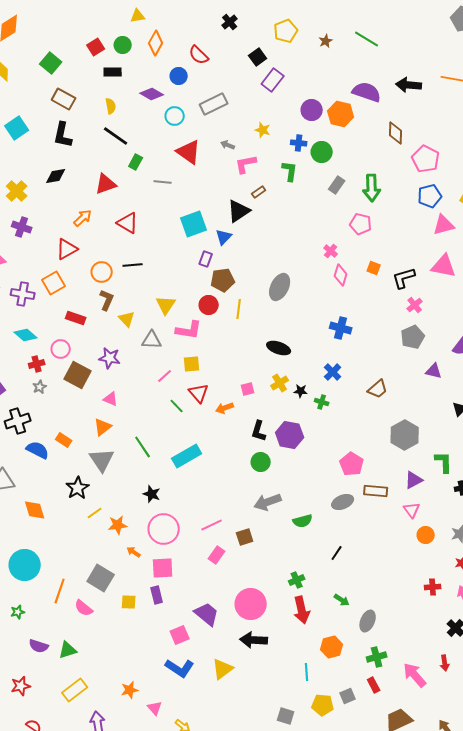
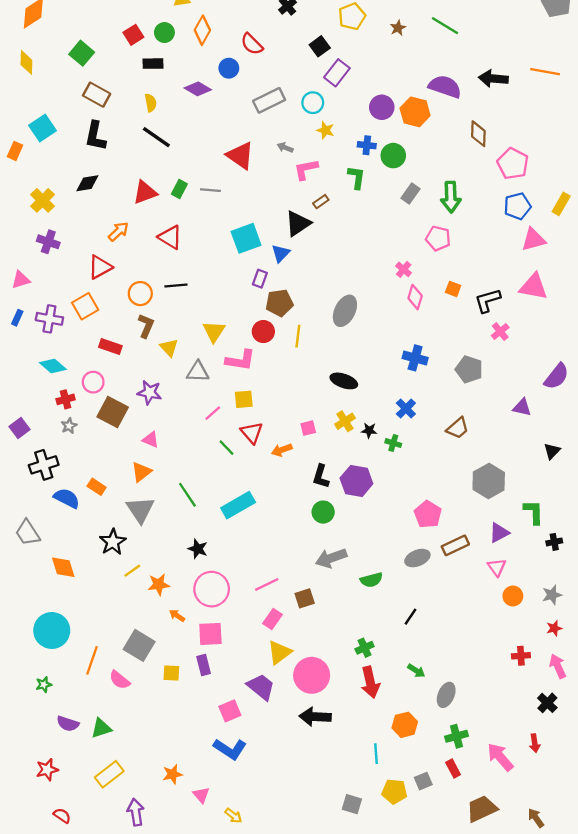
cyan circle: (175, 116) -> (313, 103), moved
green rectangle: (136, 162) -> (179, 189), moved
gray pentagon: (413, 337) -> (469, 369), moved, turned -30
brown rectangle: (376, 491) -> (455, 545), turned -30
yellow triangle: (223, 669) -> (279, 652), moved

